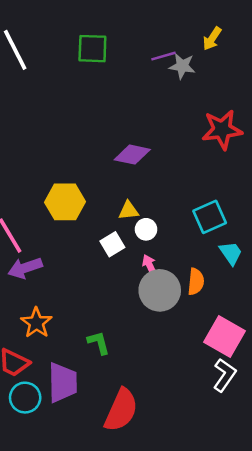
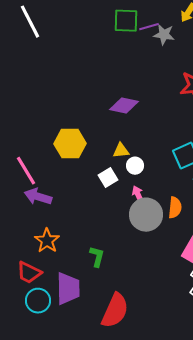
green square: (92, 49) -> (126, 21), moved
purple arrow: (25, 268) -> (38, 197), turned 36
green L-shape: (99, 343) -> (97, 257), turned 30

